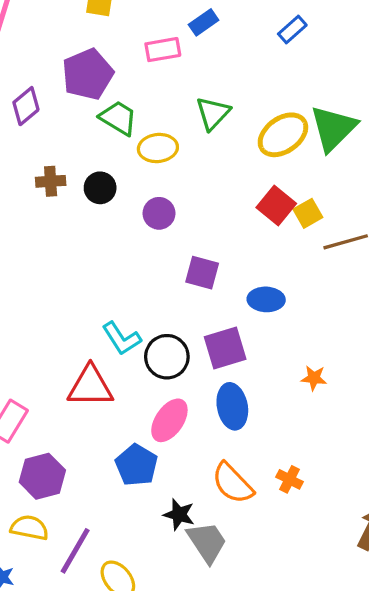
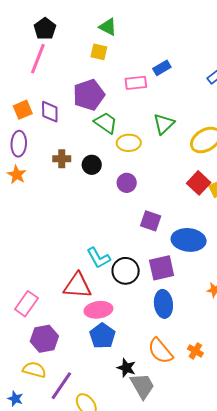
purple diamond: (26, 106) -> (50, 112), turned -55
blue ellipse: (266, 299) -> (189, 240), size x1.5
pink ellipse: (169, 420) -> (98, 310), moved, turned 44

